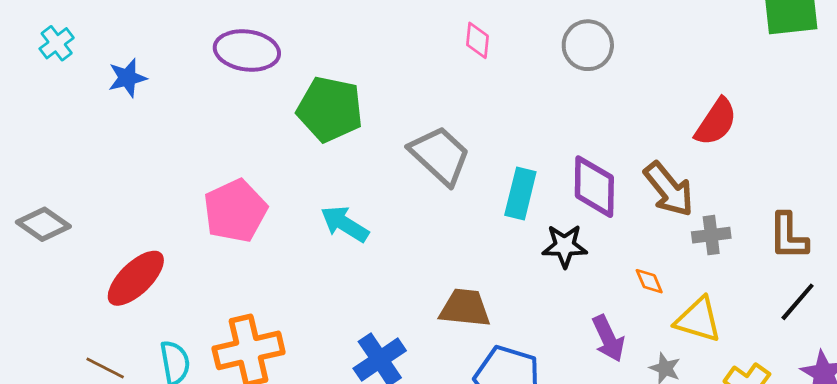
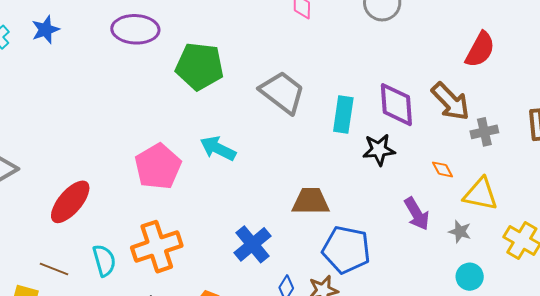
blue star: (127, 78) -> (45, 30), moved
pink pentagon: (235, 211) -> (158, 166), moved

